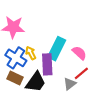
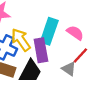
yellow arrow: (31, 53) -> (21, 40), size x1.5
gray triangle: (70, 84) -> (69, 69), turned -40

